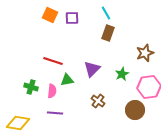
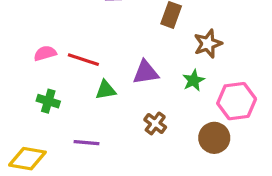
brown star: (145, 53) -> (208, 44), moved
purple triangle: (92, 69) -> (146, 72), turned 36
pink semicircle: (52, 91) -> (45, 53), moved, turned -112

